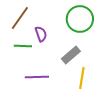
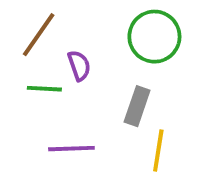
gray rectangle: (71, 55) -> (137, 106), turned -30

